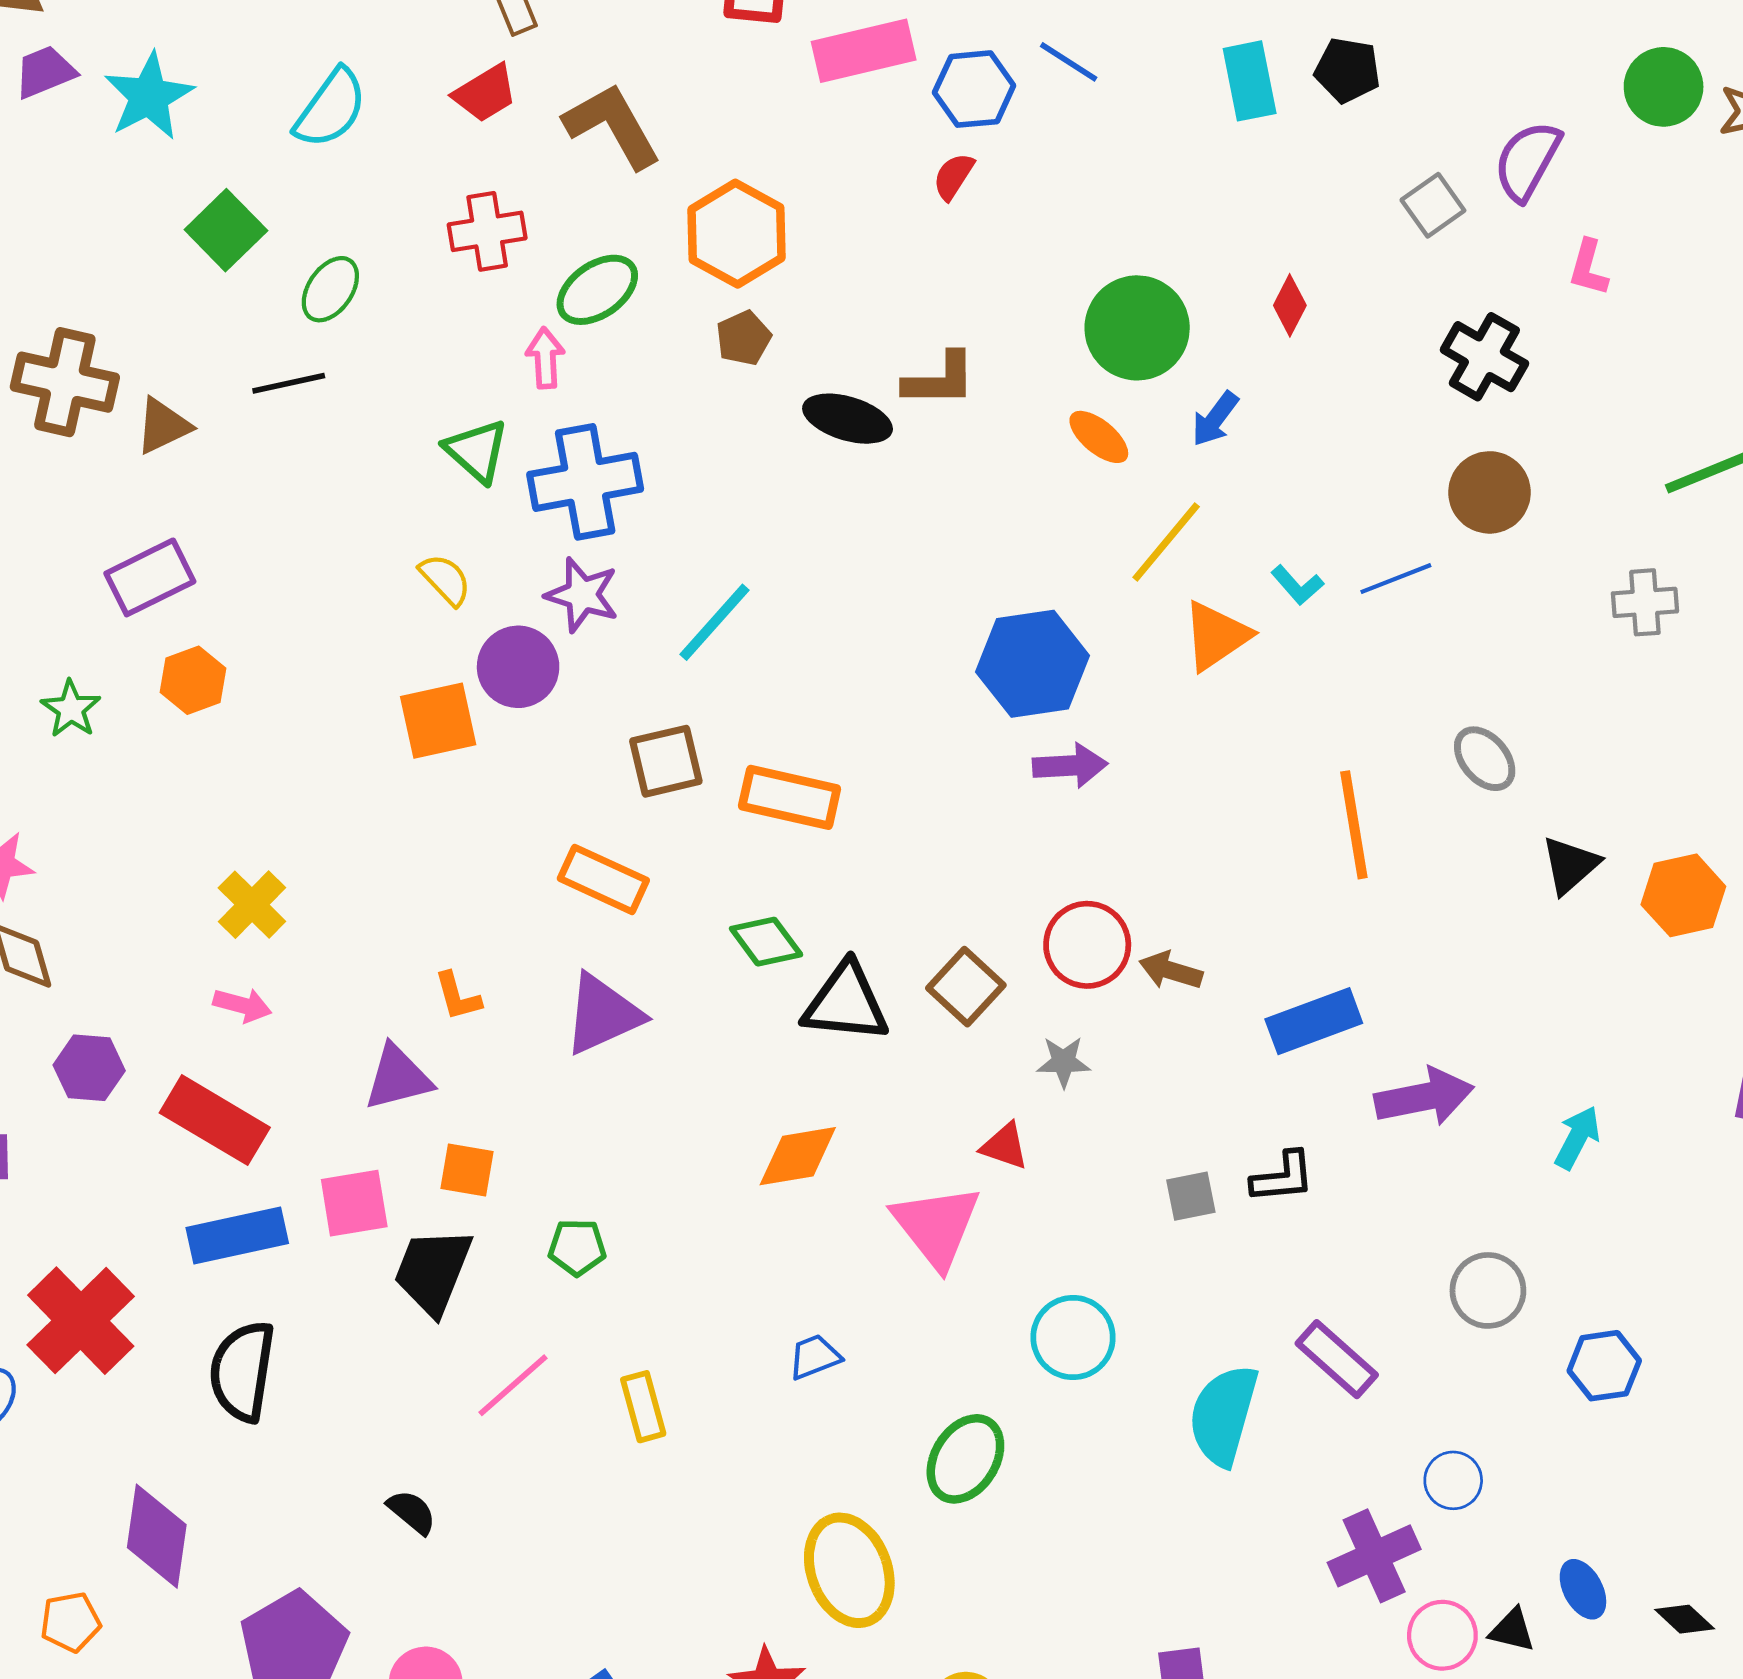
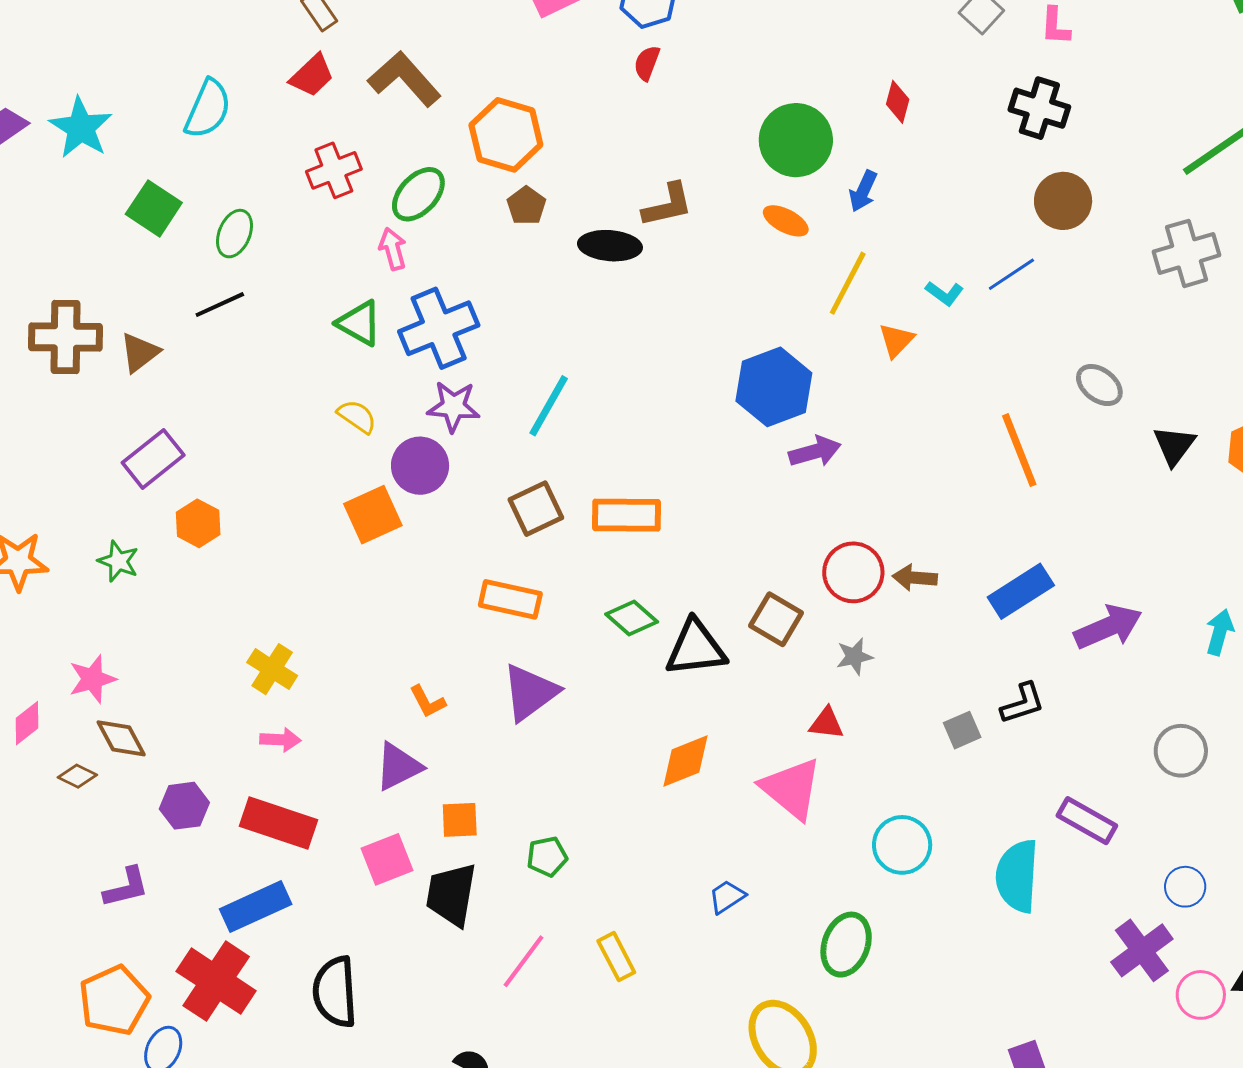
pink L-shape: (1588, 268) -> (1055, 26), moved
gray cross: (1645, 602) -> (1186, 253), size x1.4
orange triangle: (1216, 636) -> (896, 340), size x0.7
blue rectangle: (237, 1235) -> (256, 907), moved

